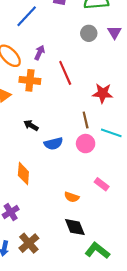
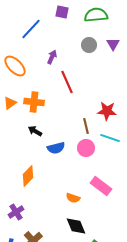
purple arrow: (40, 53) -> (52, 57), moved
orange cross: (30, 80) -> (34, 102), moved
red star: (103, 93) -> (107, 111), moved
orange diamond: (23, 174) -> (28, 176), turned 40
pink rectangle: (102, 184) -> (101, 186), size x1.5

